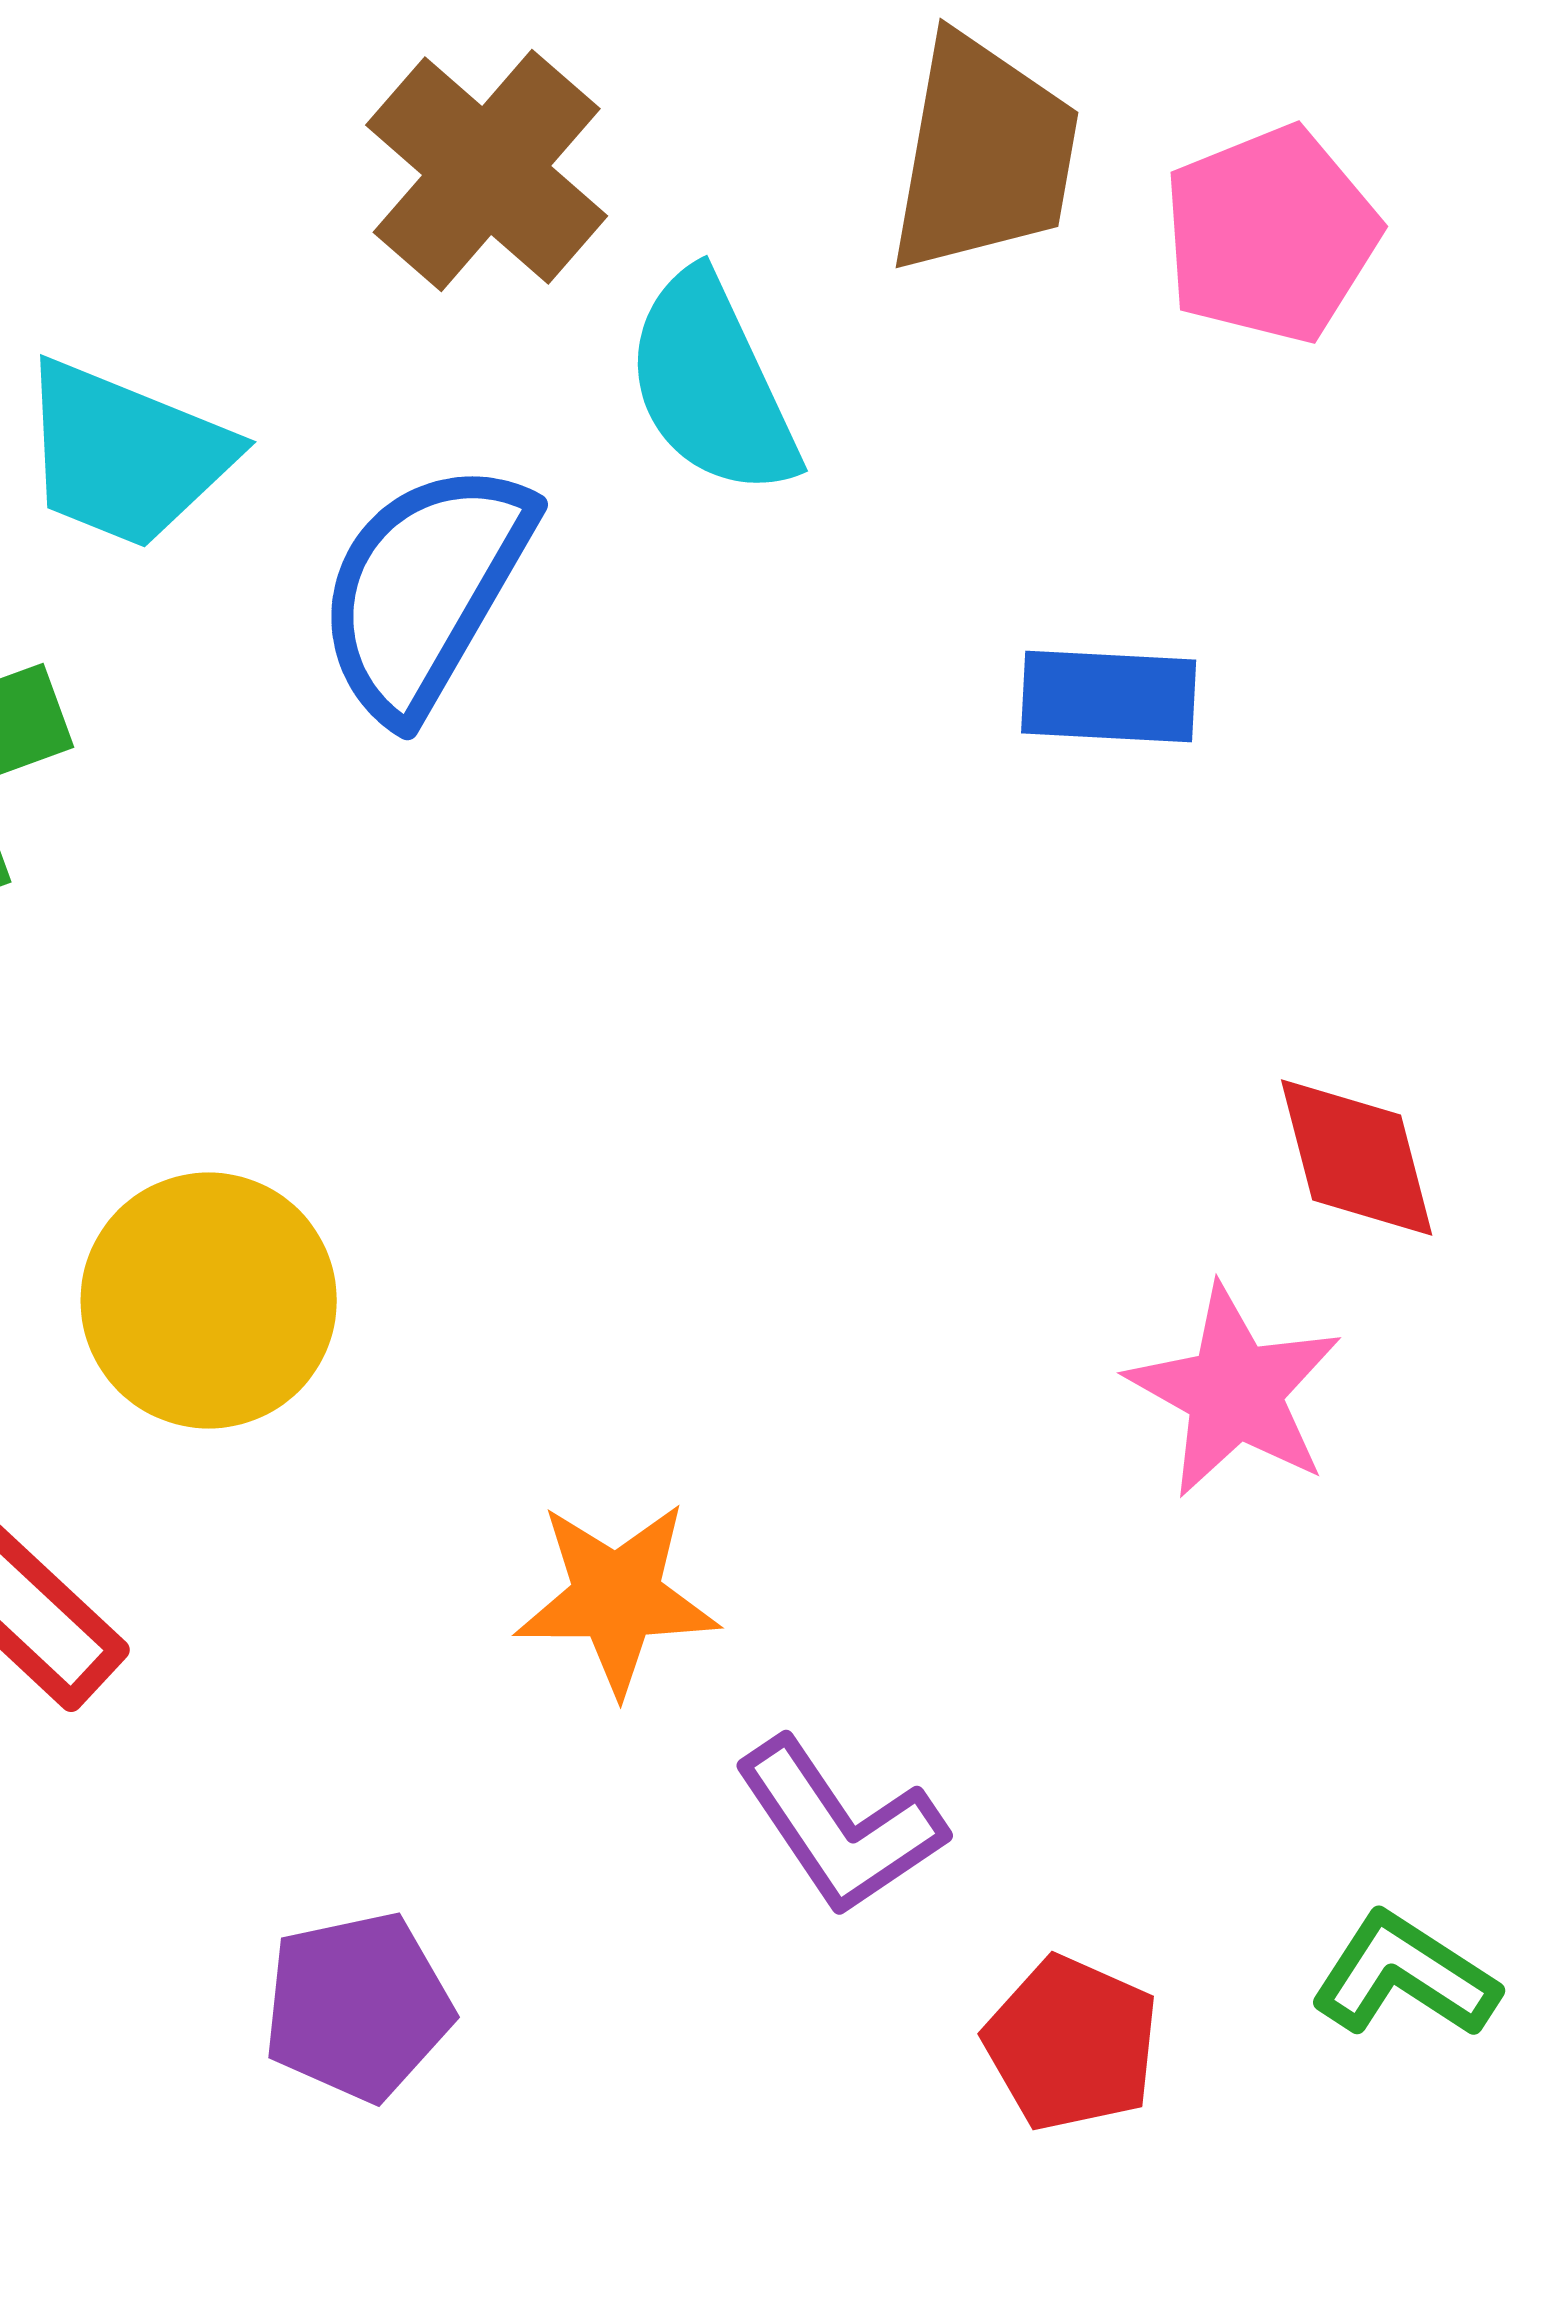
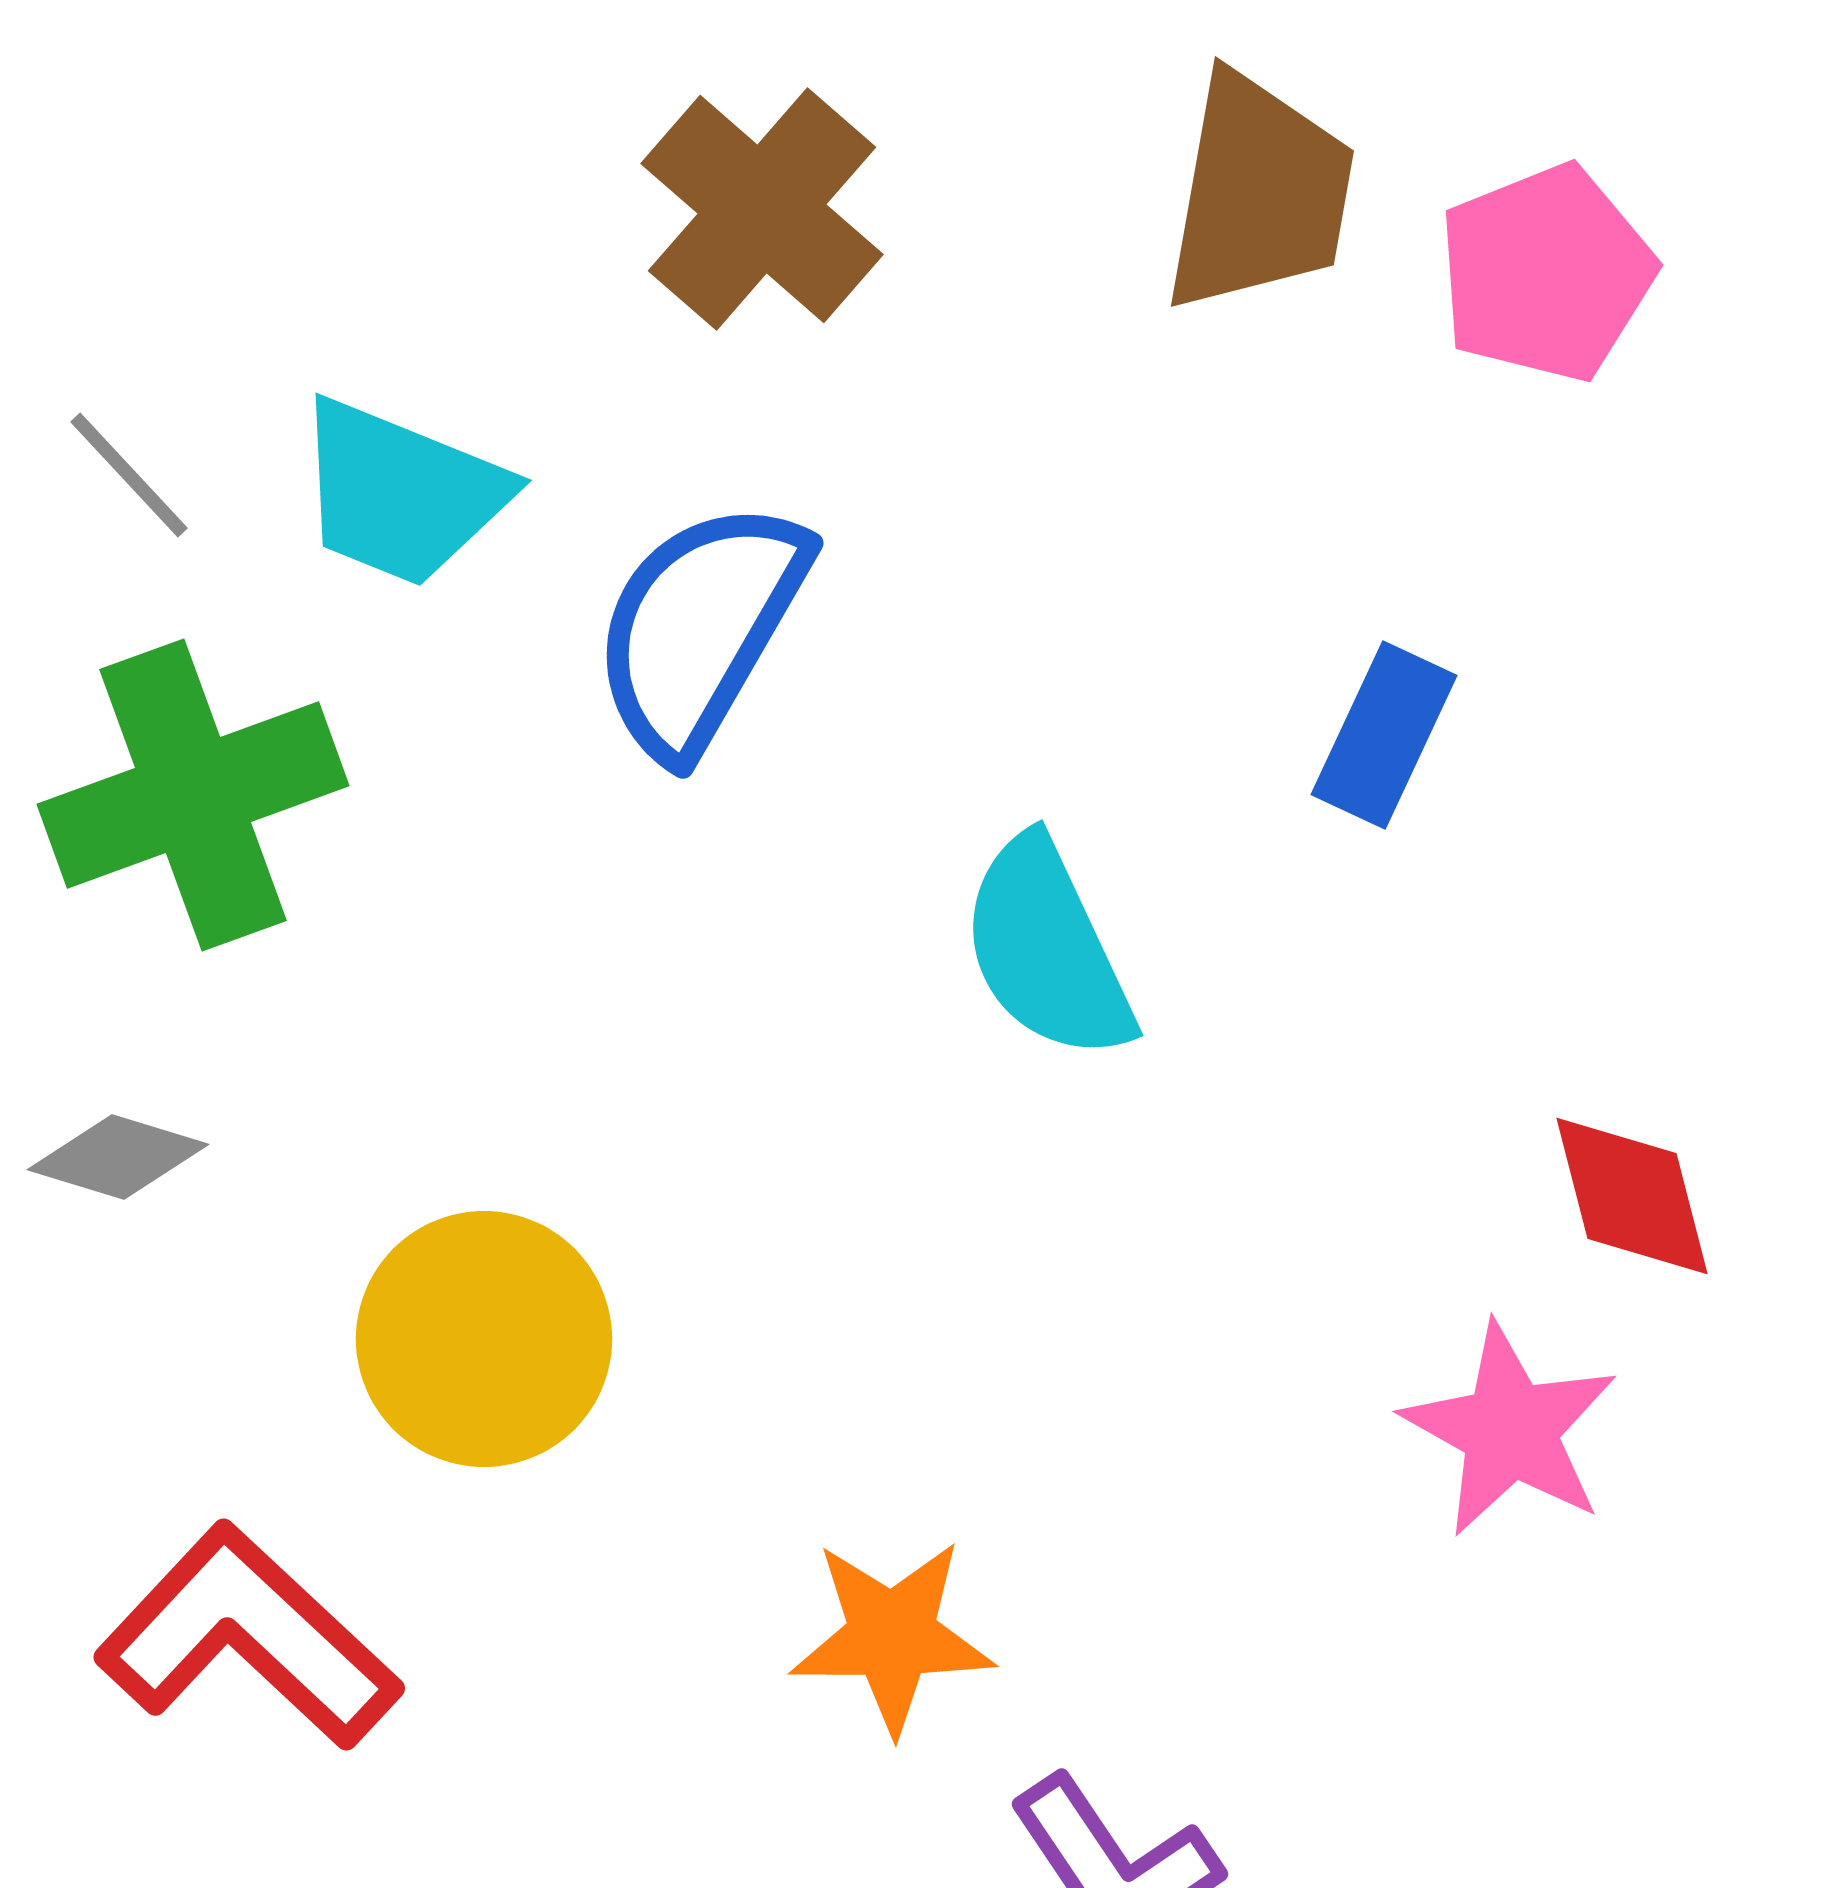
cyan semicircle: (712, 384) -> (1047, 949), moved
blue rectangle: (1109, 696) -> (1384, 735), turned -68

